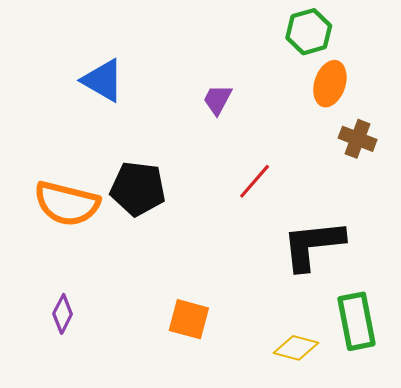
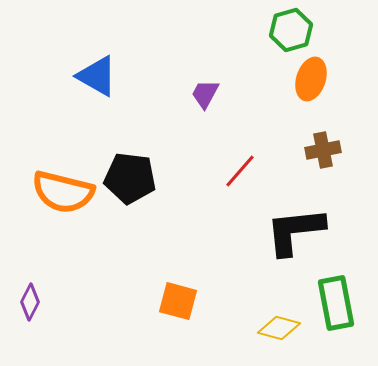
brown cross: (358, 139) -> (323, 150), moved, turned -32
purple diamond: (63, 314) -> (30, 302), moved

